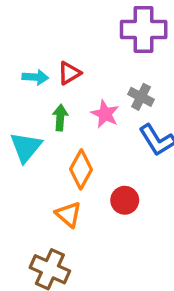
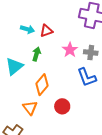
gray cross: (141, 97) -> (91, 53), moved, turned -32
pink star: (105, 114) -> (70, 50), moved

